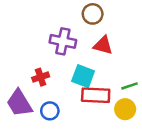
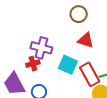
purple cross: (63, 41) -> (41, 48), moved
red rectangle: (96, 95) -> (90, 74), moved, turned 55

